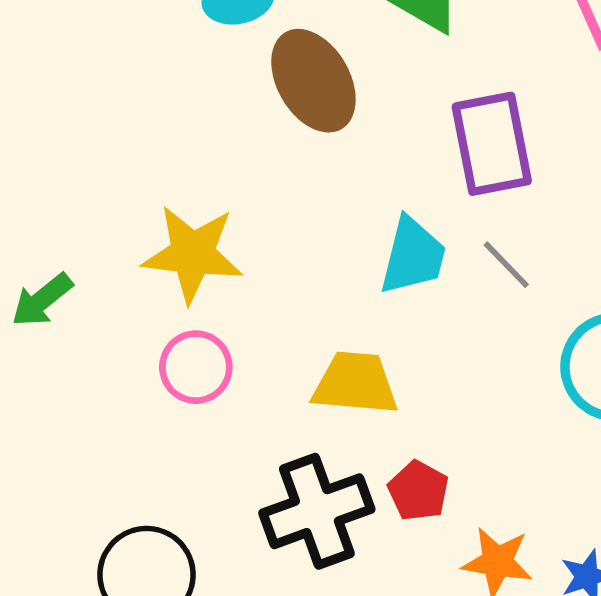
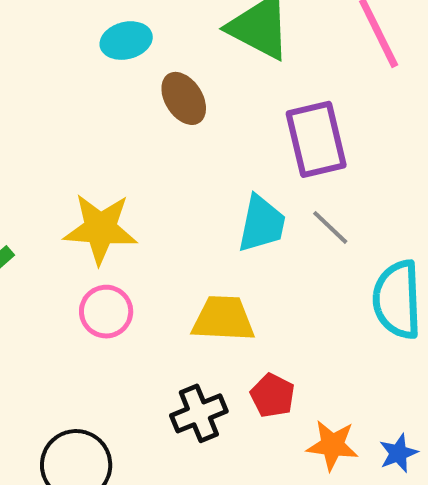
brown ellipse: (313, 81) -> (184, 98), size x0.7
black cross: (317, 511) -> (199, 413), size x0.7

